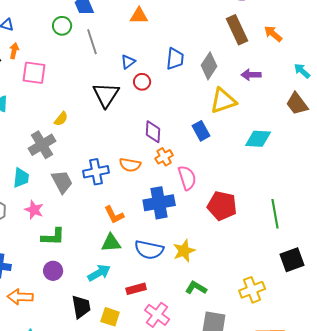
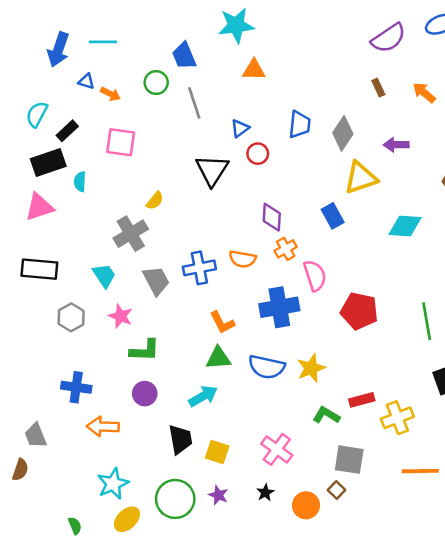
brown rectangle: (237, 30) -> (378, 88), size x0.5
orange arrow: (14, 51) -> (110, 94), moved, turned 105
cyan trapezoid: (21, 178) -> (104, 276), turned -40
red rectangle: (136, 289) -> (362, 400), moved

